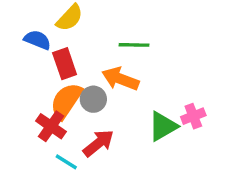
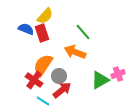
green line: (134, 45) -> (83, 32), turned 48
red rectangle: (65, 64) -> (42, 33), moved
gray circle: (93, 99) -> (59, 76), moved

